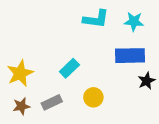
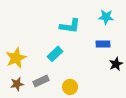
cyan L-shape: (96, 19) -> (70, 26), moved
blue rectangle: (130, 56) -> (103, 44), size x0.6
yellow circle: (93, 97) -> (70, 87), moved

